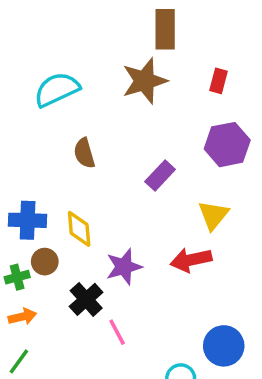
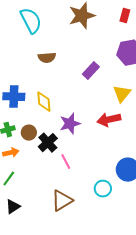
cyan semicircle: (57, 89) -> (31, 21), turned 88
brown semicircle: (84, 153) -> (47, 58), turned -78
brown circle: (45, 262) -> (29, 133), moved

